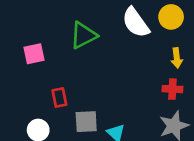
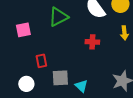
red cross: (172, 89) -> (92, 42), moved

